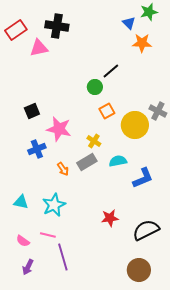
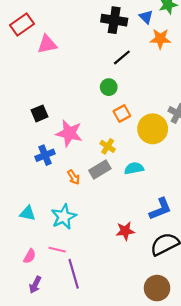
black cross: (57, 26) -> (114, 20), moved
black line: (111, 71) -> (122, 57), moved
blue L-shape: (143, 178) -> (160, 209), moved
pink semicircle: (23, 241) -> (30, 256), turned -96

